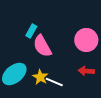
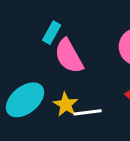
white line: (54, 82) -> (88, 112), turned -30

